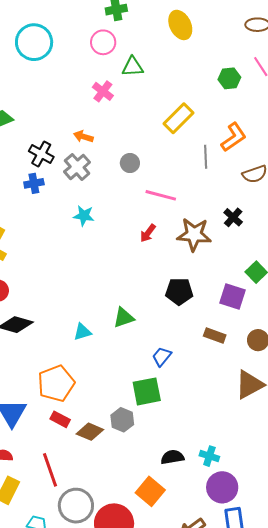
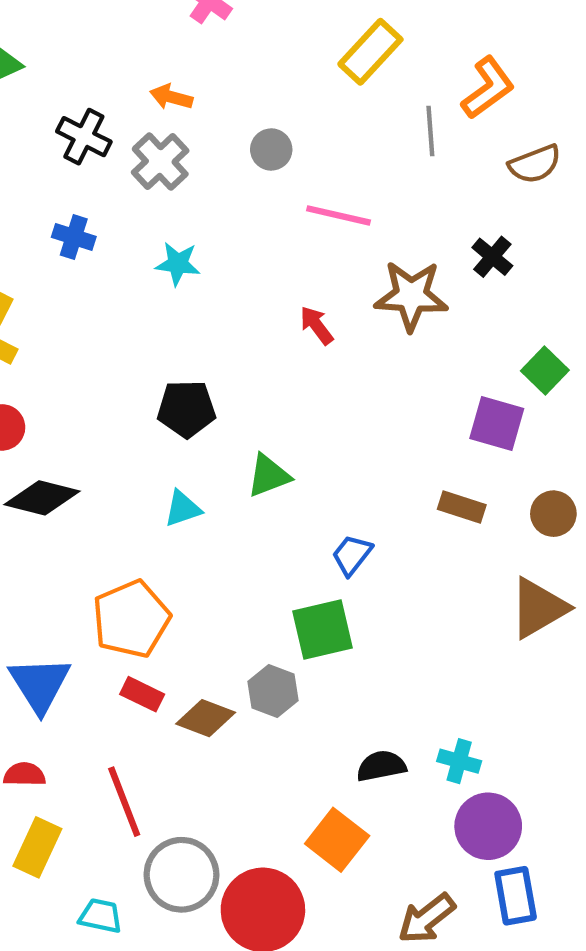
blue cross: (34, 183) -> (74, 237), moved, turned 30
red arrow: (148, 233) -> (317, 325), moved, turned 108
black pentagon: (179, 291) -> (186, 409), moved

